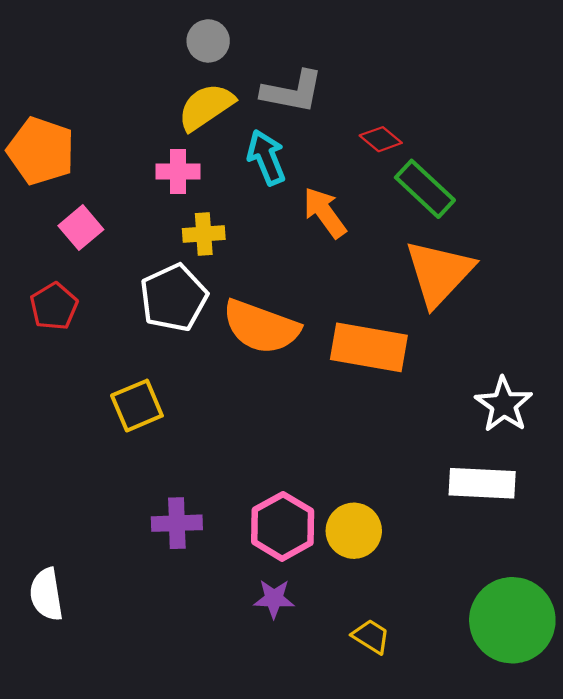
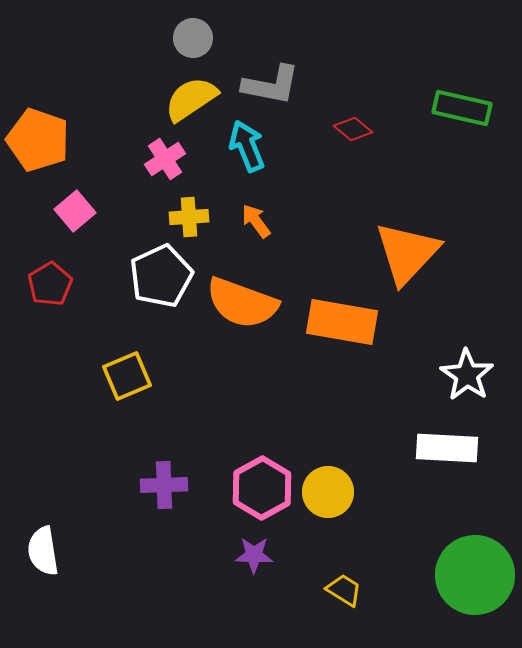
pink cross: (178, 172) -> (165, 159), turned -33
green rectangle: (425, 189) -> (462, 108), moved, turned -30
orange arrow: (325, 213) -> (256, 221), moved, size x0.7

